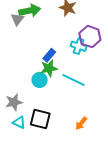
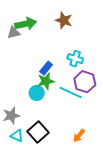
gray triangle: (17, 19) -> (14, 33), turned 40
purple hexagon: (90, 37) -> (85, 82), moved
black square: (40, 119) -> (38, 132), turned 35

